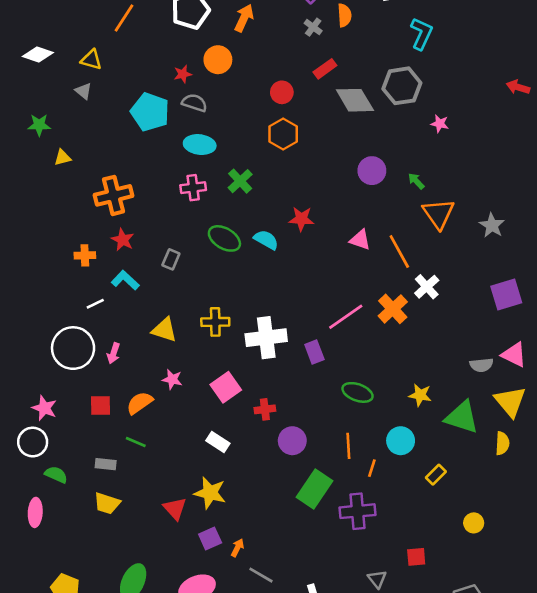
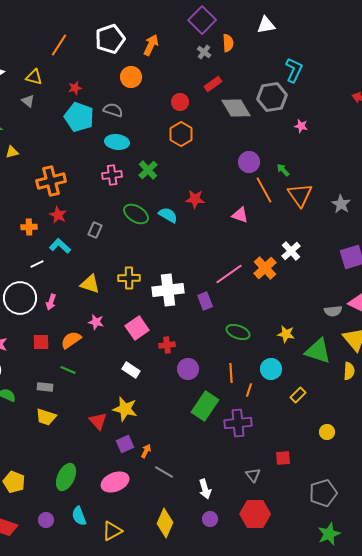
cyan L-shape: (421, 34) -> (294, 70), moved
red star: (183, 74) -> (75, 88), moved
orange line: (399, 252) -> (264, 190), moved

